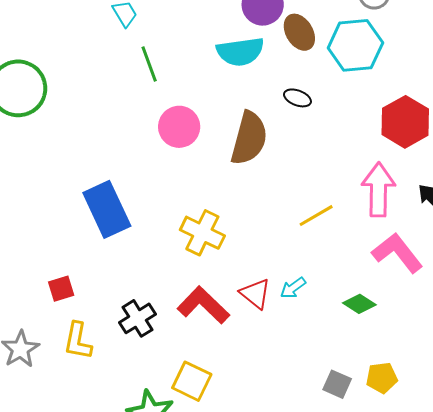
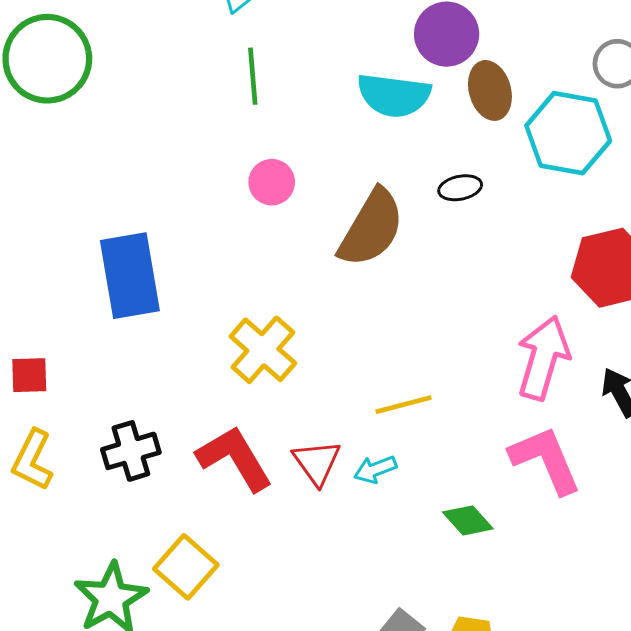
black ellipse: (297, 98) -> (460, 188), turned -48
pink circle: (179, 127) -> (272, 182), size x0.7
yellow line: (316, 216) -> (403, 405), moved

